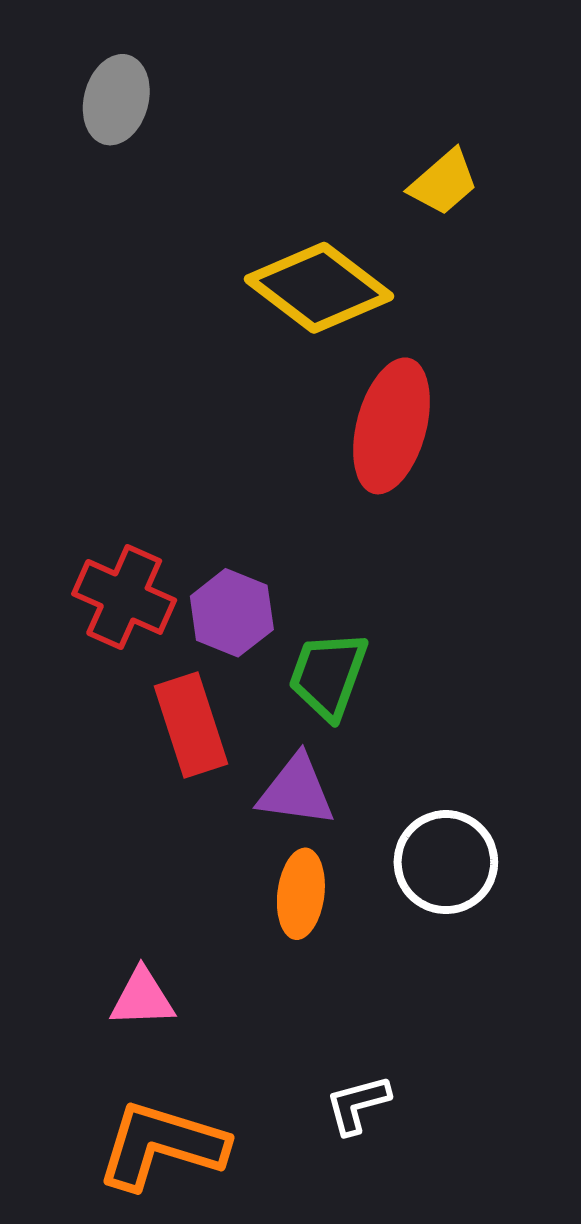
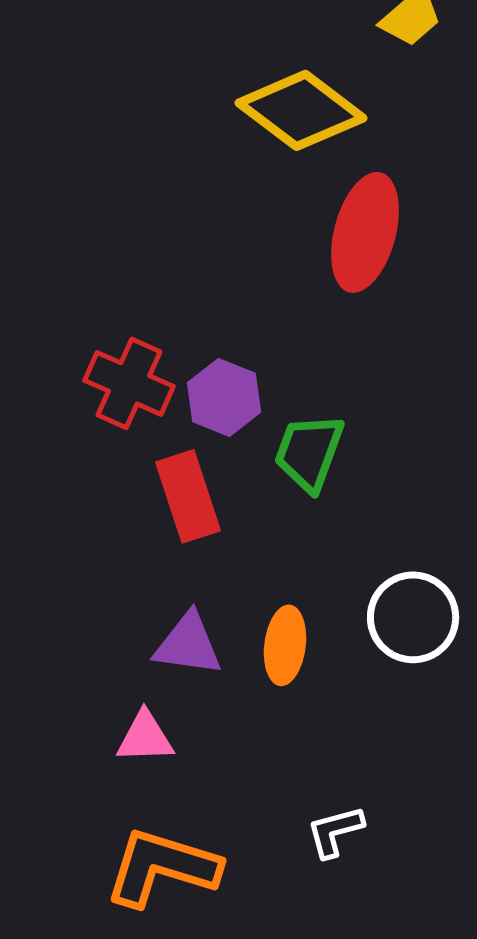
purple triangle: (296, 791) -> (188, 644), moved

